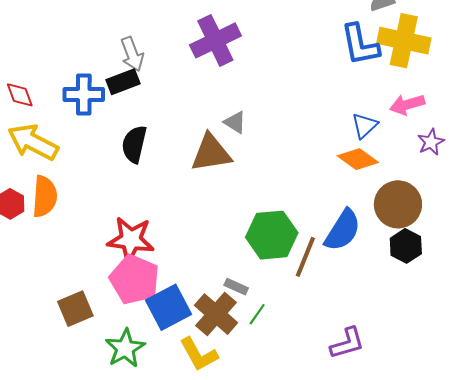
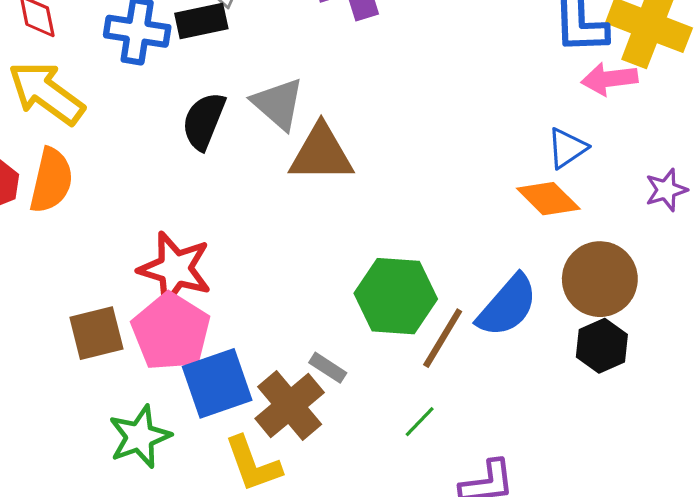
pink arrow: (407, 105) -> (609, 79), moved
gray triangle: (235, 122) -> (278, 104), moved, size x1.5
brown square: (75, 309) -> (96, 333), moved
green line: (257, 314) -> (420, 422), moved

